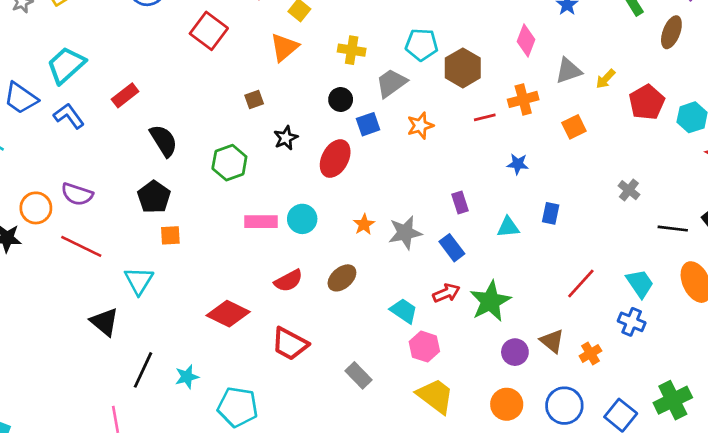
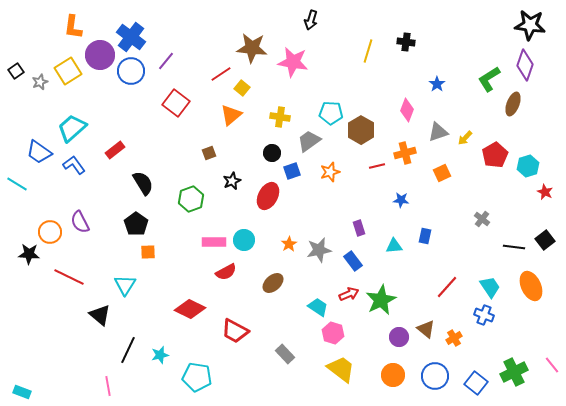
purple semicircle: (77, 194) -> (80, 222), turned 45
red line: (81, 246) -> (69, 277), moved
red semicircle: (288, 281) -> (226, 272), moved

